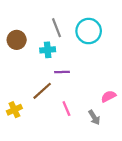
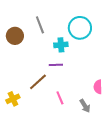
gray line: (56, 28) -> (40, 25), moved
cyan cross: (48, 50) -> (61, 45), moved
pink semicircle: (109, 96) -> (98, 87), turned -64

